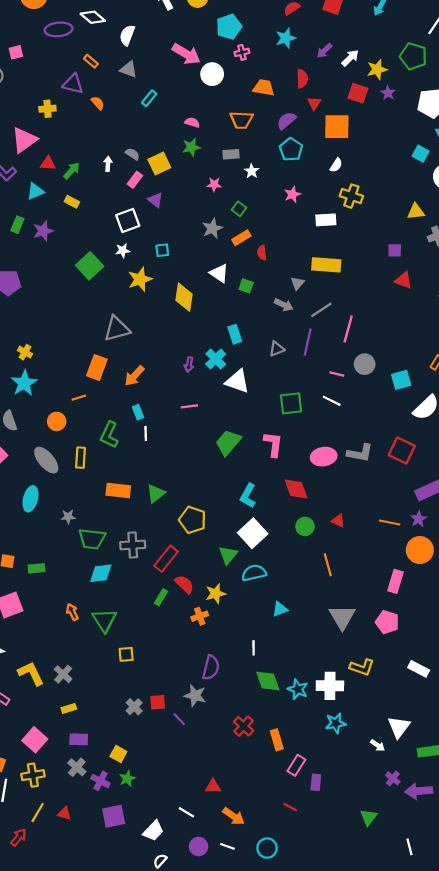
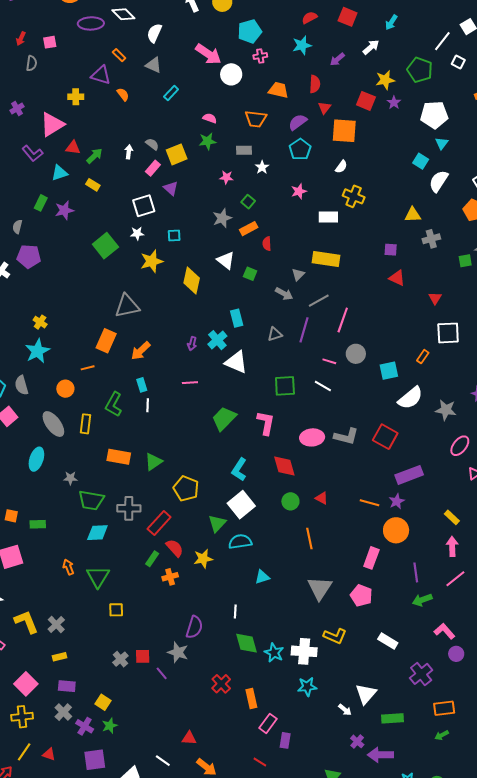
white arrow: (350, 58) -> (371, 47), moved
orange cross: (200, 616) -> (170, 577), moved

